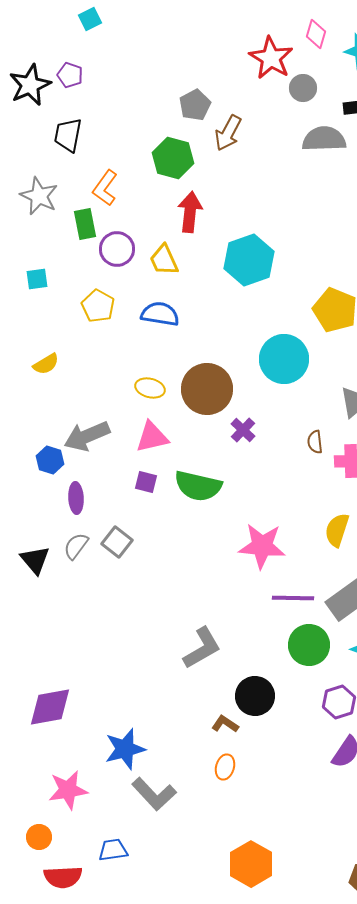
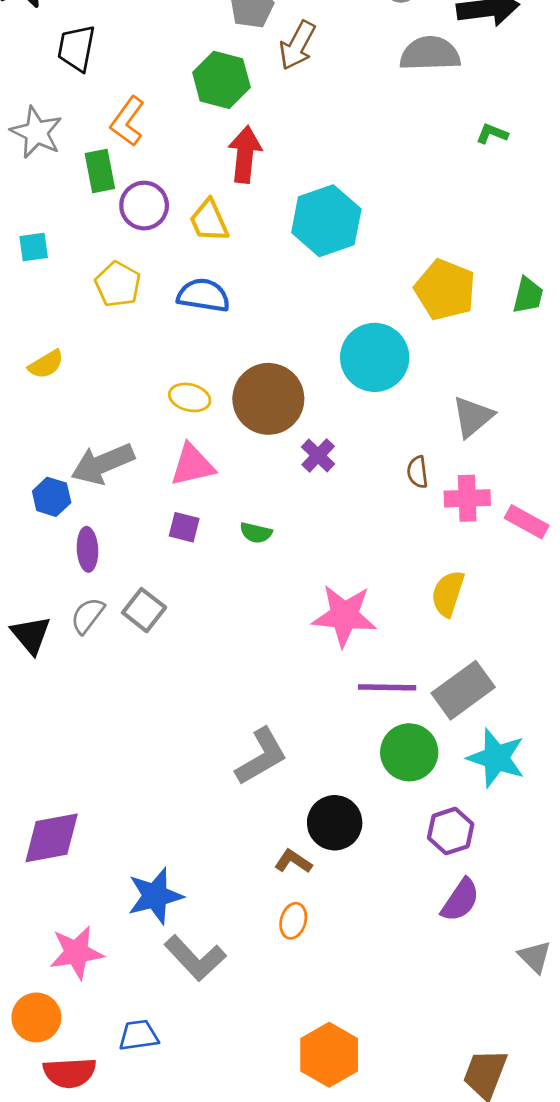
green semicircle: (198, 486) -> (256, 533), size x0.5
orange circle: (39, 837) -> (36, 1017), size x1.4

